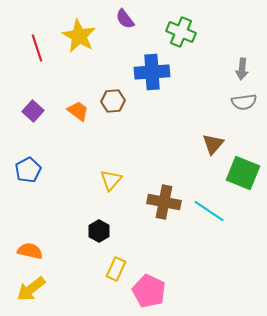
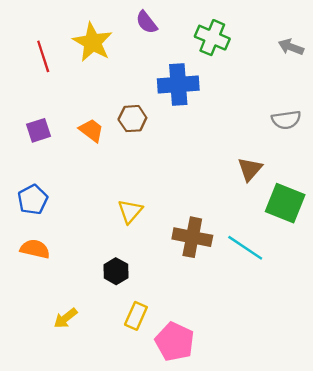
gray arrow: (242, 69) -> (291, 47), moved, turned 105
purple square: (33, 111) -> (39, 130), turned 30
orange semicircle: (30, 251) -> (35, 249), moved
yellow arrow: (31, 289) -> (66, 318), moved, size x0.7

